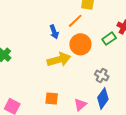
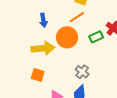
orange line: (75, 21) -> (77, 17), moved
orange square: (52, 98) -> (38, 75), moved

